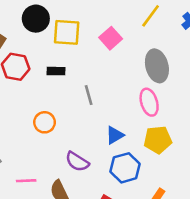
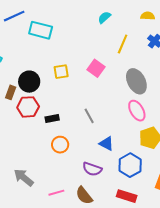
black circle: (36, 19) -> (29, 82), moved
yellow square: (67, 32) -> (61, 72), size x0.7
black rectangle: (56, 71) -> (52, 118), moved
blue triangle: (115, 135) -> (106, 144), moved, turned -49

